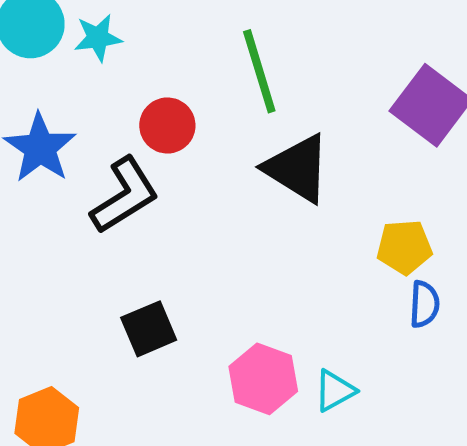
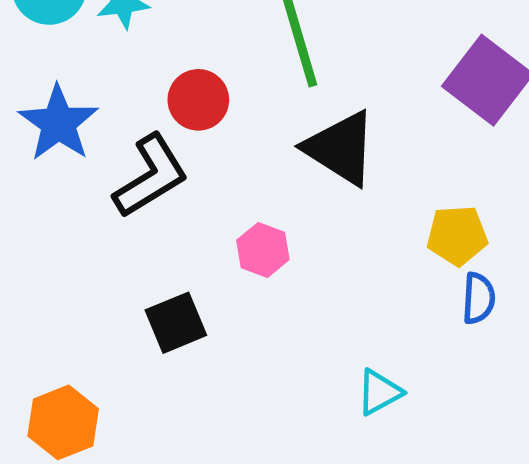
pink hexagon: (263, 379) -> (263, 250), moved, size x0.7

